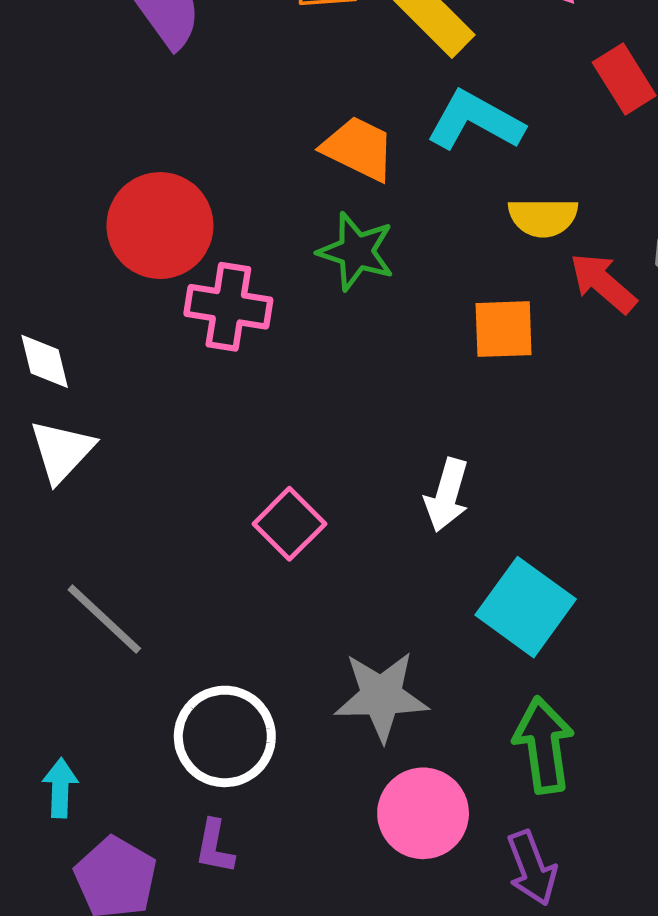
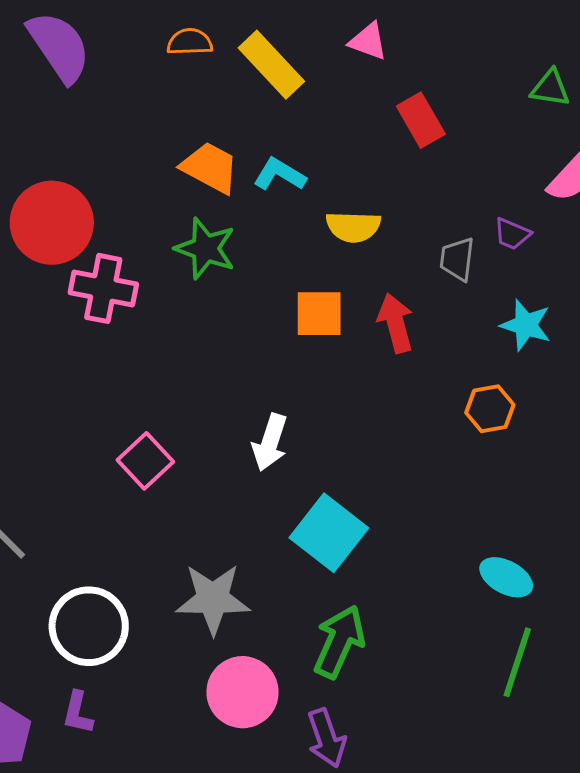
cyan L-shape: (475, 121) -> (280, 174), moved, size x0.7
red arrow: (603, 283) -> (396, 323), moved, turned 32
green arrow: (544, 745) -> (339, 642), turned 30

